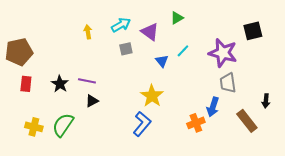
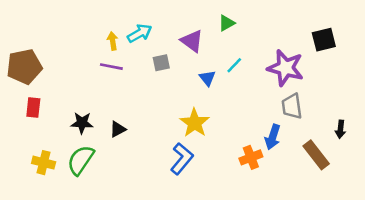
cyan arrow: (121, 25) -> (140, 33), moved
purple line: (87, 81) -> (111, 67), moved
black star: (60, 84) -> (82, 123), moved, turned -30

